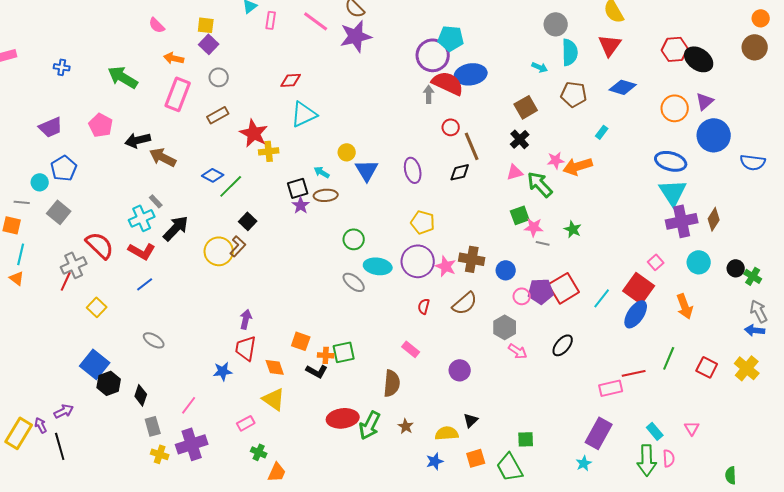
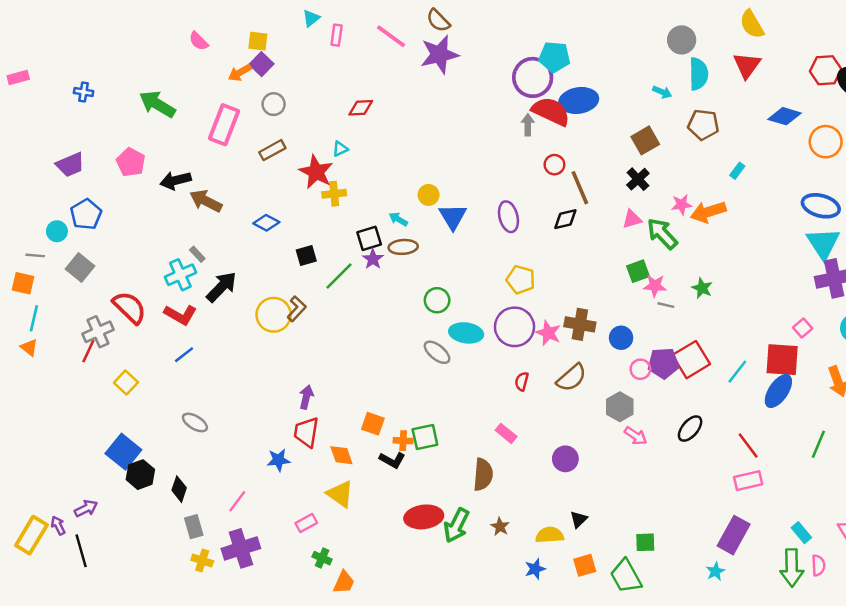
orange arrow: (174, 58) -> (240, 73), moved, turned -42
blue diamond: (623, 87) -> (784, 116), moved
cyan triangle: (304, 114) -> (340, 149), moved, size x0.5
green line: (231, 186) -> (339, 276), moved
black square: (248, 221) -> (306, 255), moved, turned 30
red square: (639, 288) -> (782, 360), turned -32
red line: (634, 373) -> (748, 445), moved, turned 65

